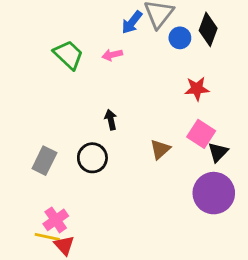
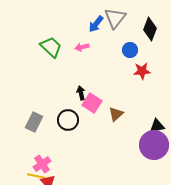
blue circle: (180, 38) -> (130, 50), moved
pink square: (201, 134) -> (92, 103), moved
black triangle: (218, 152) -> (157, 126), moved, turned 35

